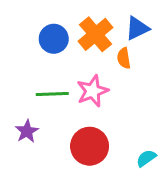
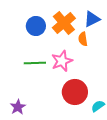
purple star: (27, 131) -> (18, 107), moved
red circle: (90, 146) -> (75, 92), moved

